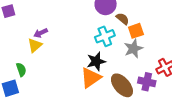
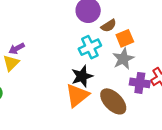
brown semicircle: (123, 19) -> (109, 26), turned 112
purple cross: (147, 82) -> (140, 83), moved

